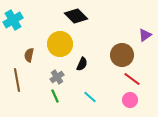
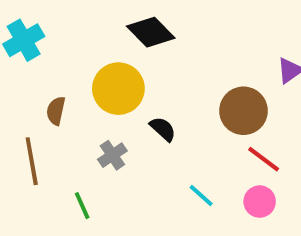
black semicircle: (82, 64) -> (163, 129), turned -72
green line: (55, 96) -> (82, 206), moved
cyan line: (90, 97) -> (201, 195), moved

